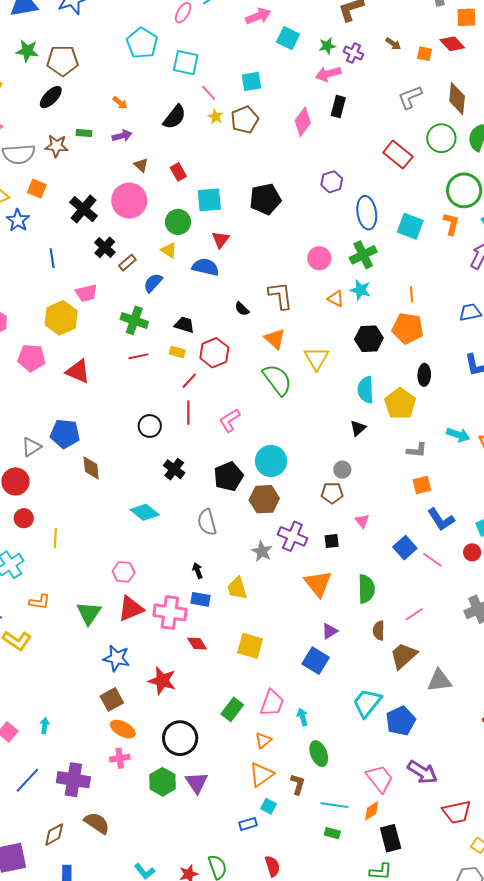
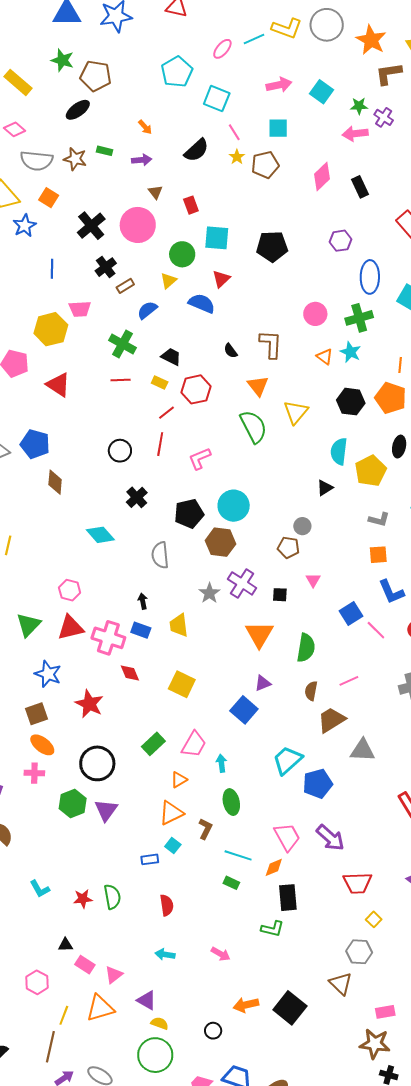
pink arrow: (258, 16) -> (279, 85), moved
black rectangle: (338, 107) -> (360, 187), moved, turned -50
yellow triangle: (169, 250) -> (168, 281), turned 36

